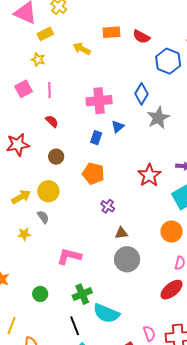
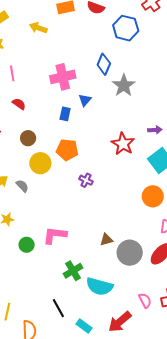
yellow circle: (48, 191) -> (40, 163), moved
gray semicircle: (43, 217) -> (22, 186), moved
brown triangle: (121, 233) -> (106, 240), moved
gray circle: (127, 259) -> (130, 253), moved
green circle: (40, 294) -> (27, 245), moved
black line: (75, 326) -> (58, 308), moved

